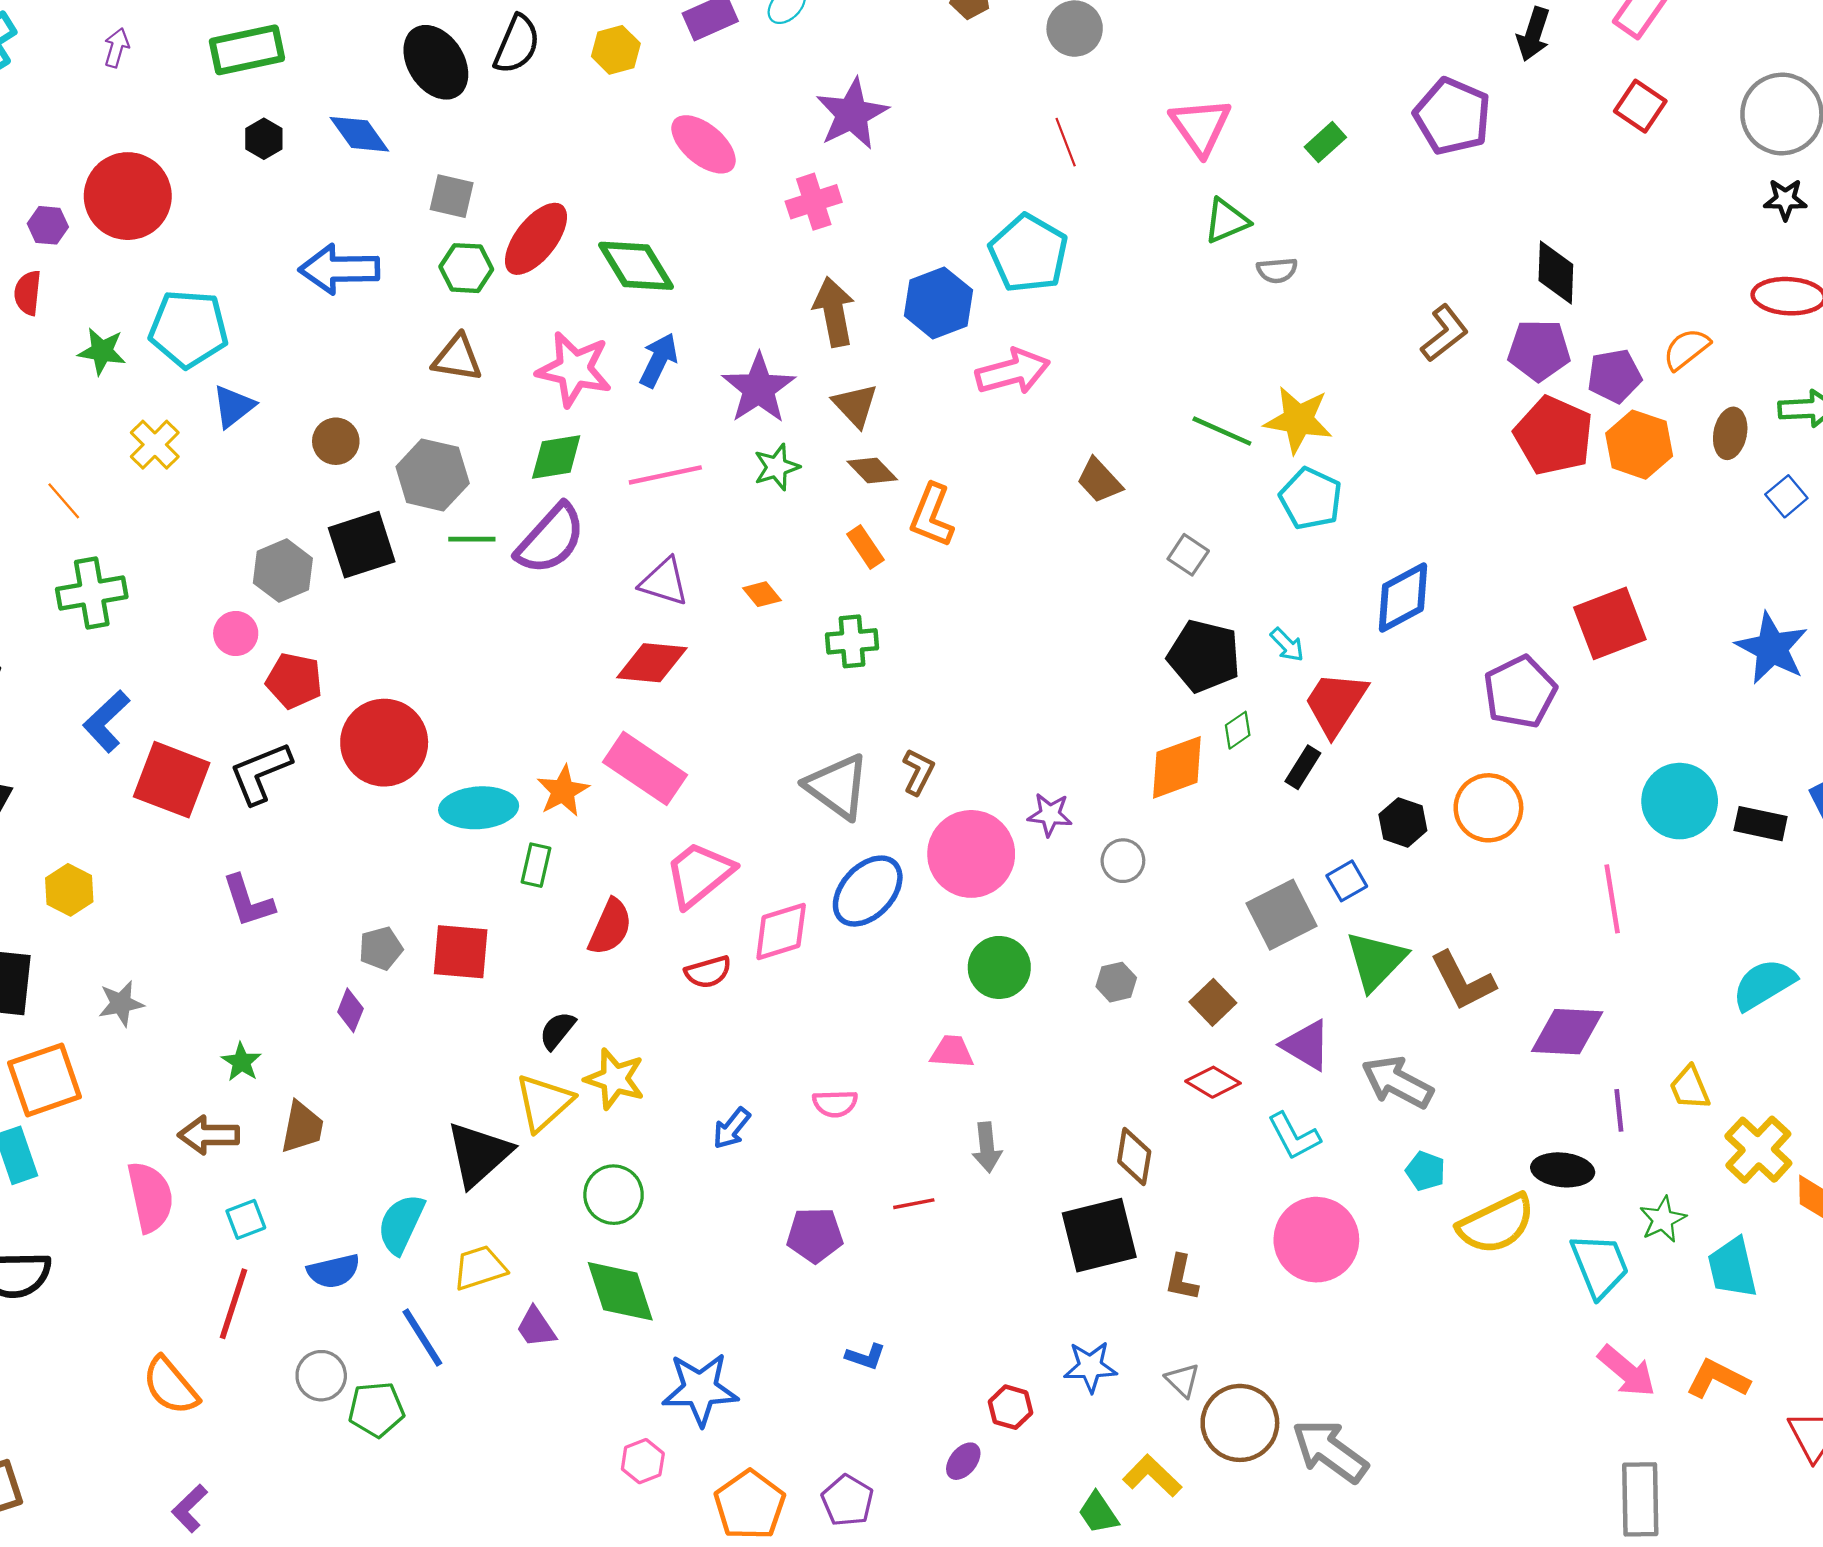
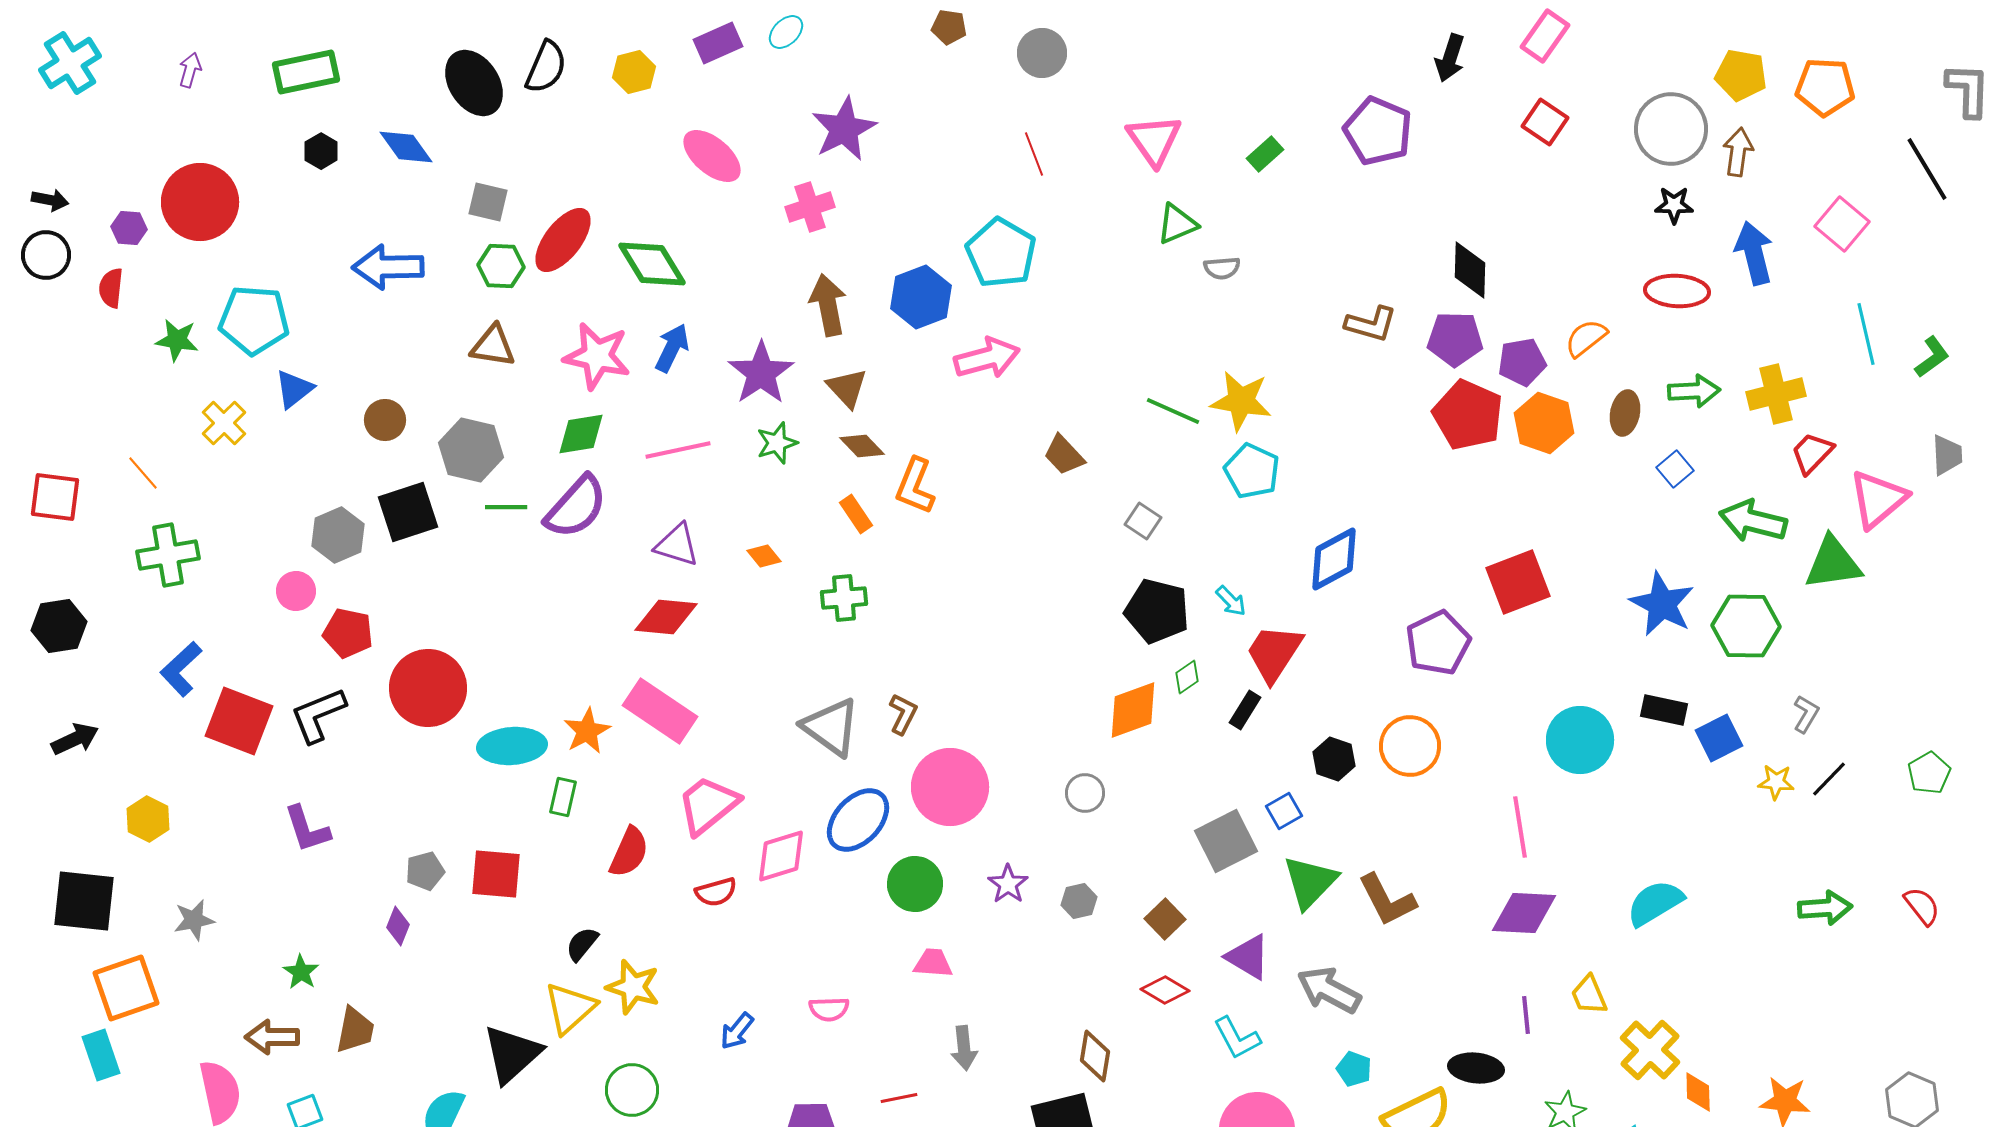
brown L-shape: (1445, 333) -> (1371, 324), turned 54
purple star: (1050, 815) -> (1008, 884), moved, turned 30
black rectangle: (1761, 824) -> (1664, 710), moved
green circle: (999, 967) -> (915, 884), moved
purple diamond: (1567, 1032) -> (1524, 913), moved

